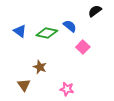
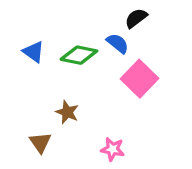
black semicircle: (95, 11) -> (136, 18), moved
pink square: (83, 47) -> (139, 79), size x1.5

